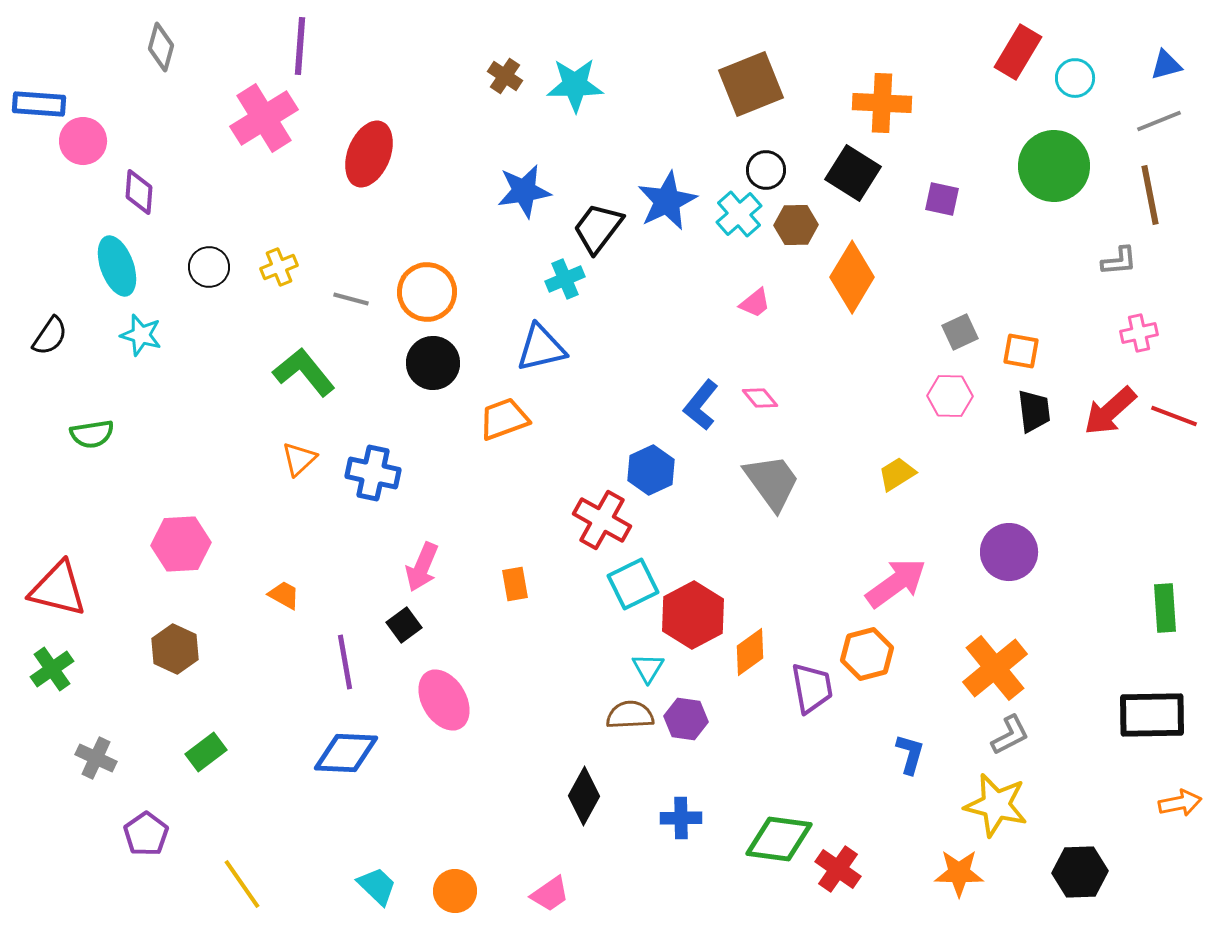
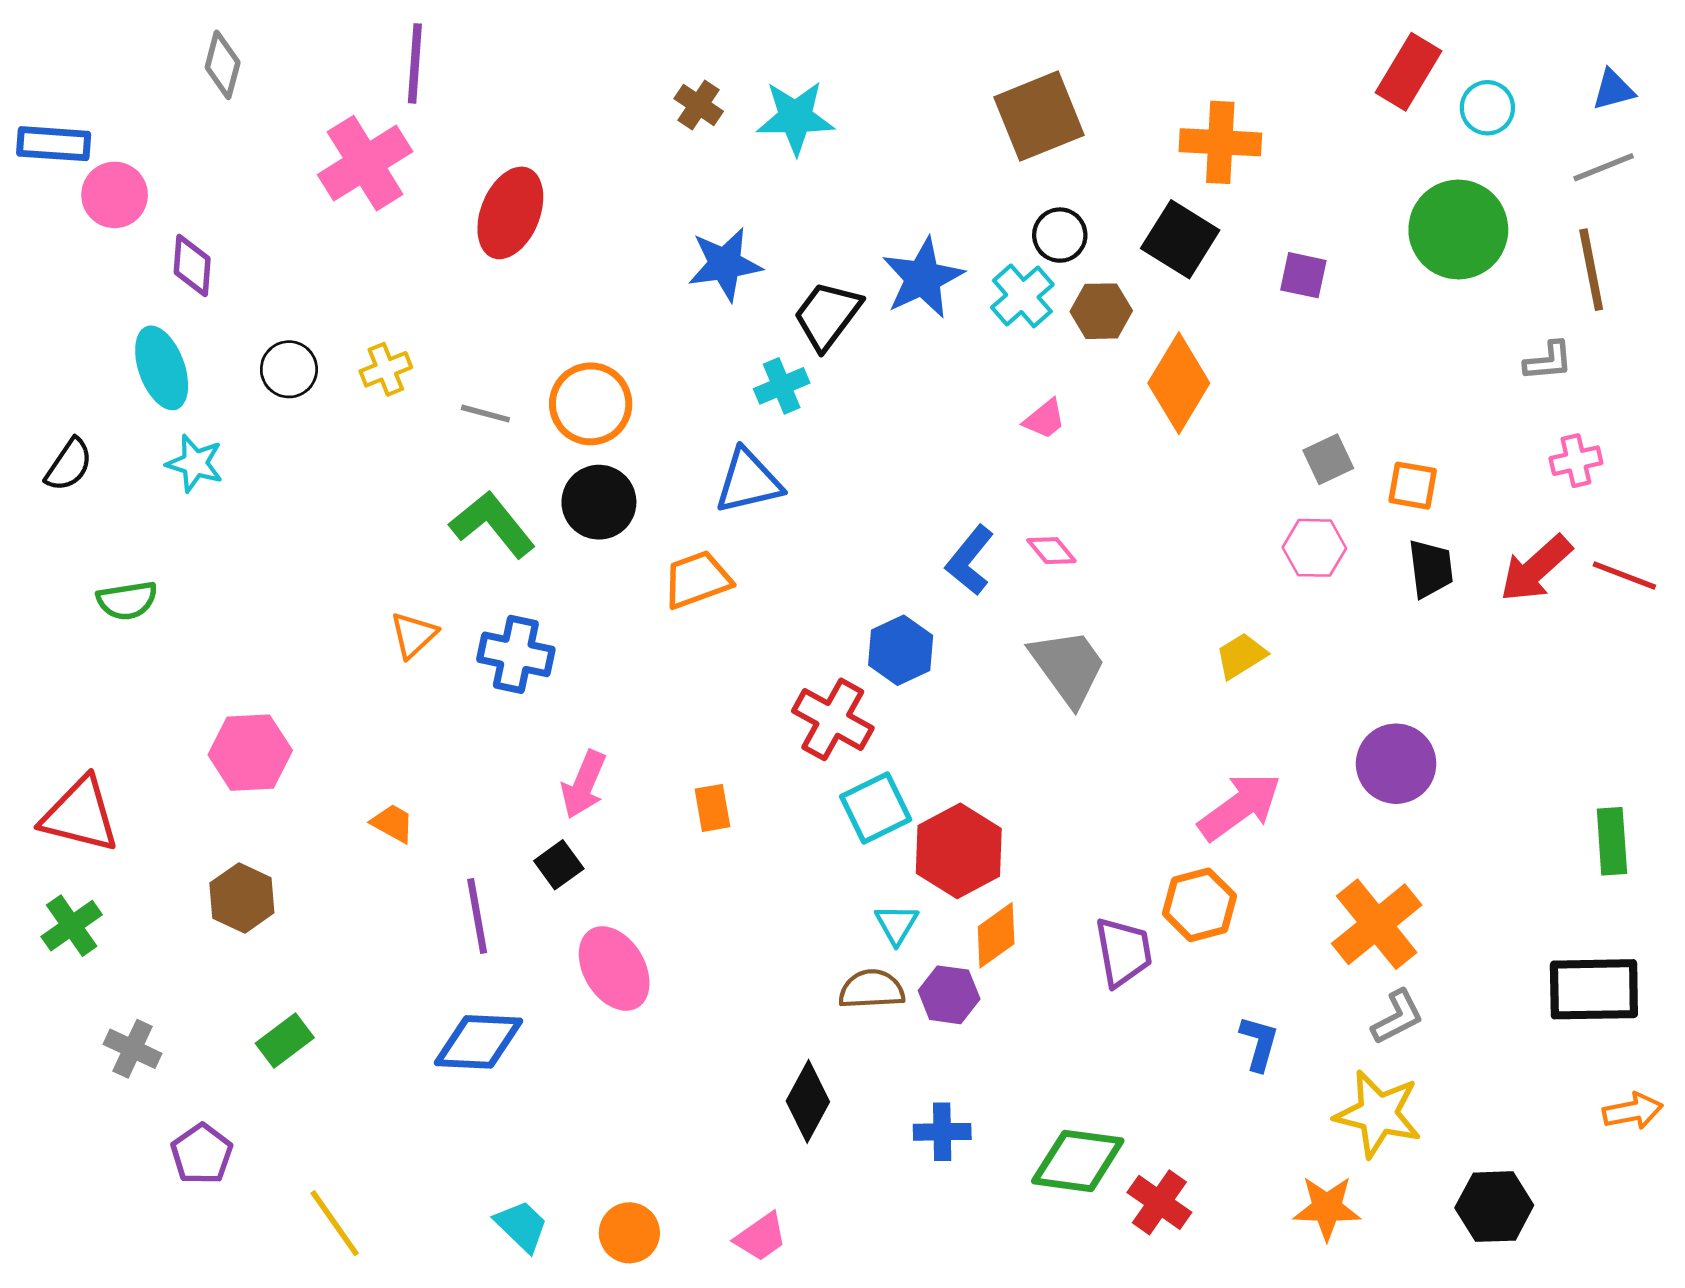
green L-shape: (304, 372) -> (492, 524), moved
orange diamond: (750, 652) -> (996, 935), moved

